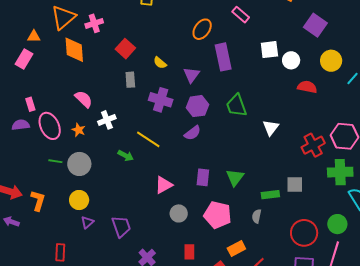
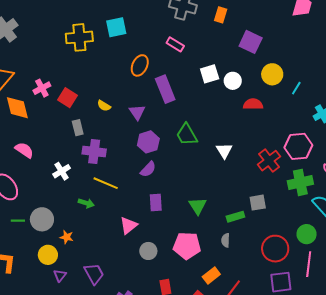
pink cross: (94, 23) -> (42, 88), moved
pink semicircle: (84, 99) -> (24, 150), moved
purple cross: (161, 100) -> (94, 152), moved
orange star: (79, 130) -> (67, 237), moved
purple rectangle: (203, 177) -> (156, 203), moved

